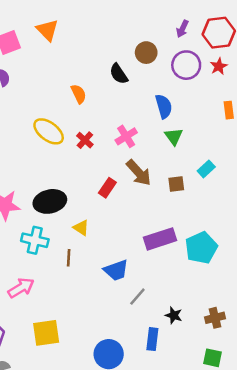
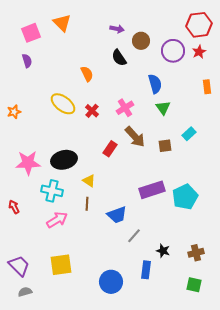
purple arrow: (182, 29) -> (117, 29), moved, turned -104
brown line: (69, 258) -> (87, 204), moved
pink arrow: (21, 288) -> (57, 220), moved

